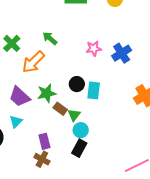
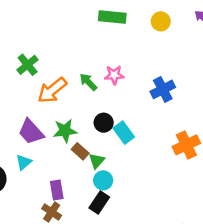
green arrow: (50, 38) -> (88, 82), moved
pink star: (94, 48) -> (114, 75), moved
cyan rectangle: (94, 90) -> (124, 133), turned -48

